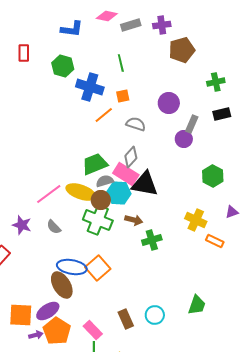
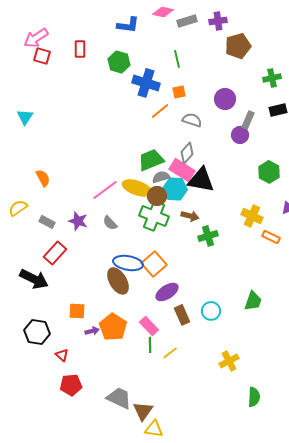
purple ellipse: (48, 311) -> (167, 292), moved
orange square: (21, 315) -> (77, 311), size x0.7

